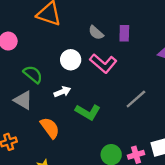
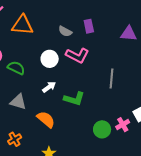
green semicircle: (33, 74) -> (16, 68), moved
gray line: (136, 99) -> (112, 78), turned -30

